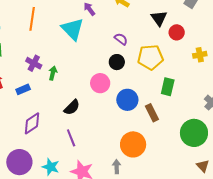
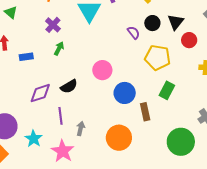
black circle: (117, 62) -> (152, 23), moved
purple cross: (34, 63) -> (53, 25), moved
purple diamond: (32, 123) -> (40, 93), moved
gray arrow: (117, 167) -> (81, 128), moved

